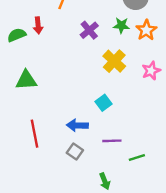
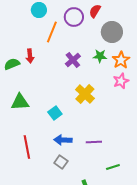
yellow cross: (114, 61) -> (85, 94), moved
pink star: (151, 71) -> (121, 81), moved
cyan square: (103, 103) -> (55, 113), moved
purple line: (112, 141) -> (94, 142), moved

